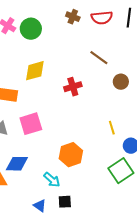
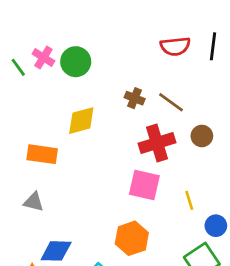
brown cross: (73, 17) -> (135, 98), moved
red cross: (73, 87) -> (157, 143), moved, size x1.4
pink square: (31, 124) -> (144, 185), moved, turned 30

